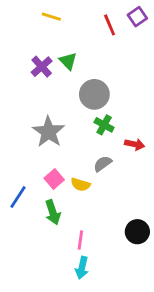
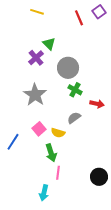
purple cross: (42, 67) -> (36, 58), moved
green arrow: (53, 212) -> (51, 153), moved
black circle: (137, 232) -> (99, 177), moved
cyan arrow: (82, 268) -> (44, 193), moved

